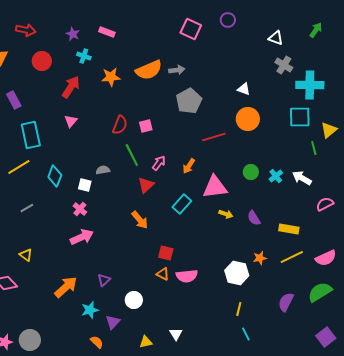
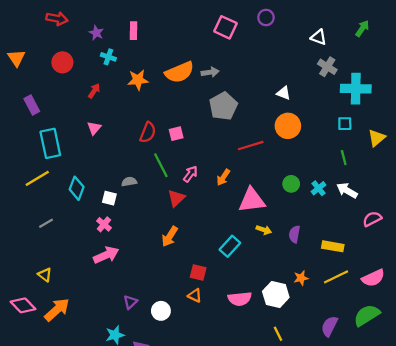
red arrow: (26, 30) -> (57, 19), moved
pink rectangle: (107, 32) -> (134, 31), turned 70
red arrow: (71, 87) -> (94, 91), size x0.6
cyan square: (300, 117) -> (345, 124), size x0.6
green line: (314, 148) -> (344, 158), moved
cyan rectangle: (182, 204) -> (230, 246), moved
purple semicircle: (254, 218) -> (294, 234), turned 42
orange arrow: (140, 220) -> (170, 236), turned 72
pink semicircle: (187, 276) -> (240, 299), moved
orange arrow: (66, 287) -> (57, 310), moved
white circle: (134, 300) -> (161, 311), moved
yellow line: (239, 309) -> (278, 334), turned -40

